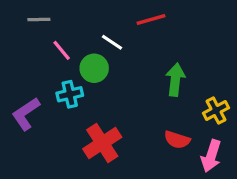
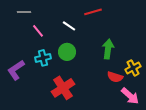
green circle: (94, 68) -> (67, 52), moved
red semicircle: (177, 140) -> (115, 77), moved
pink arrow: (211, 156) -> (130, 96), turned -66

